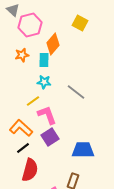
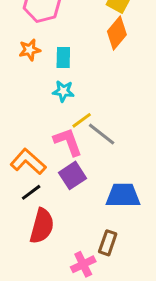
orange diamond: (53, 44) -> (117, 33), moved
gray line: (76, 92) -> (102, 134), moved
yellow line: (33, 101) -> (82, 120), moved

